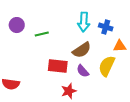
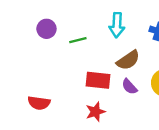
cyan arrow: (84, 22) -> (117, 25), moved
red star: (69, 91) -> (95, 112), moved

